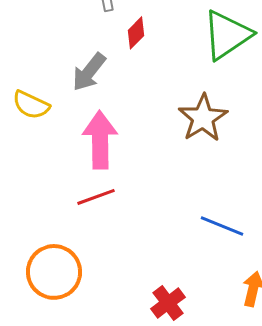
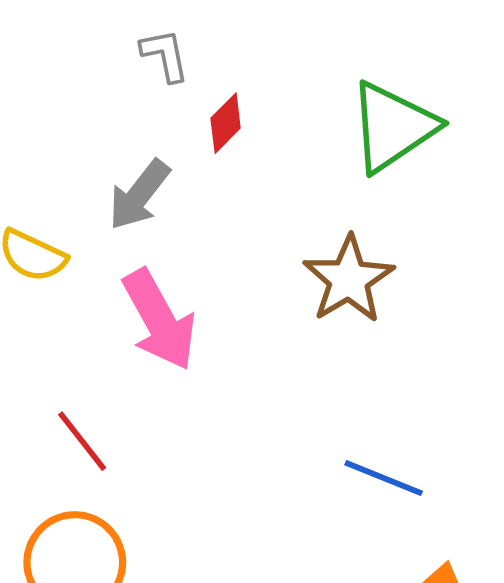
pink arrow: (100, 140) -> (159, 320), turned 152
red line: (96, 197) -> (82, 441), moved, turned 72

